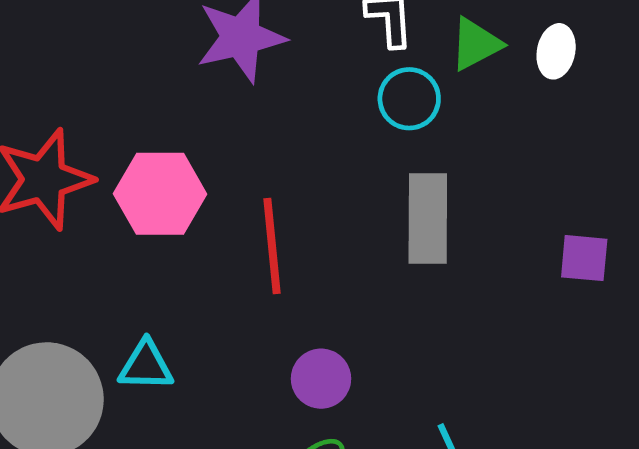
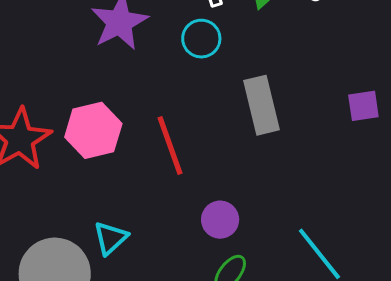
cyan circle: (409, 99) -> (201, 39), moved
cyan triangle: (146, 366) -> (111, 238), turned -30

